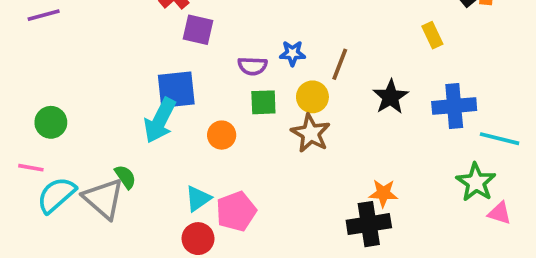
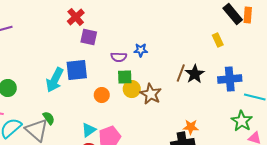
brown line: (340, 64) -> (181, 73), moved
yellow circle: (312, 97) -> (132, 89), moved
cyan arrow: (160, 120) -> (55, 80), moved

